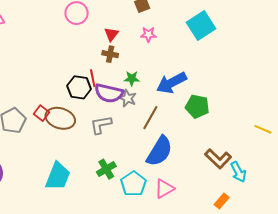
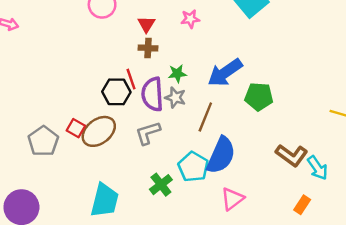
purple semicircle: (109, 93) -> (152, 94), turned 80
brown ellipse: (60, 118) -> (99, 131), turned -48
cyan pentagon: (133, 184) -> (193, 167), moved

